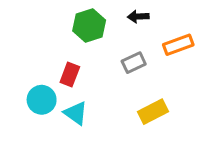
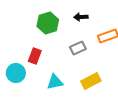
cyan triangle: (76, 113) -> (55, 82), moved, turned -48

